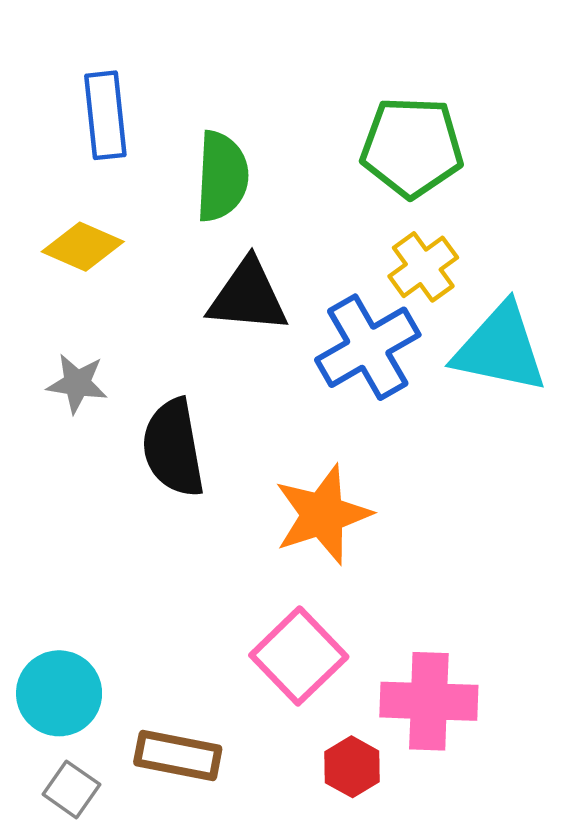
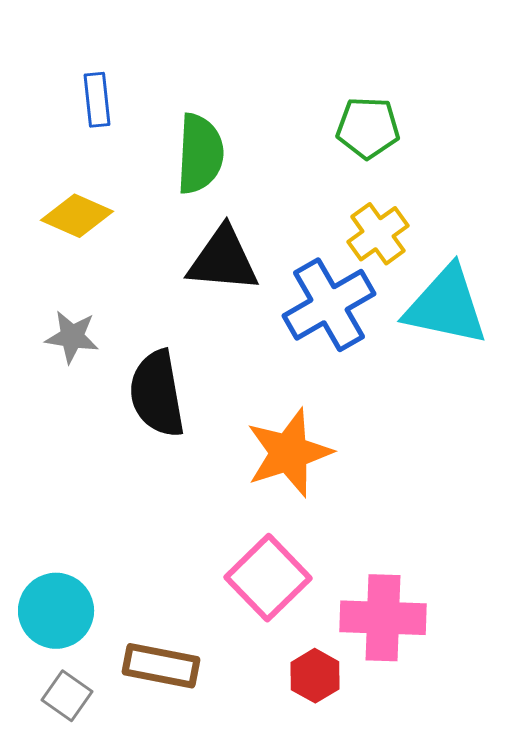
blue rectangle: (105, 115) -> (97, 100), size x0.7
green pentagon: (412, 147) -> (368, 128), size x0.7

